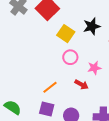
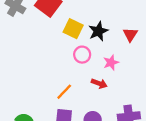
black star: (92, 26) -> (98, 31), moved

